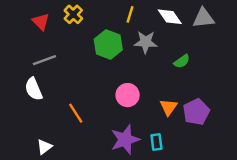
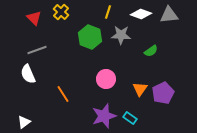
white diamond: (170, 17) -> (141, 14), turned -35
cyan rectangle: (156, 142) -> (130, 118), turned -48
white triangle: (44, 147) -> (24, 122), moved

